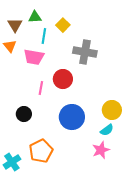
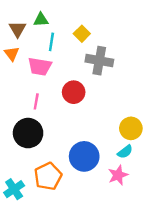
yellow square: (63, 25) -> (82, 34), moved
pink line: (41, 88) -> (36, 101), moved
black circle: (24, 114) -> (28, 133), size x1.6
blue circle: (72, 117) -> (84, 156), moved

